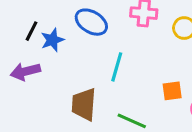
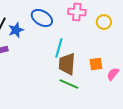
brown trapezoid: (84, 104) -> (67, 64), moved

